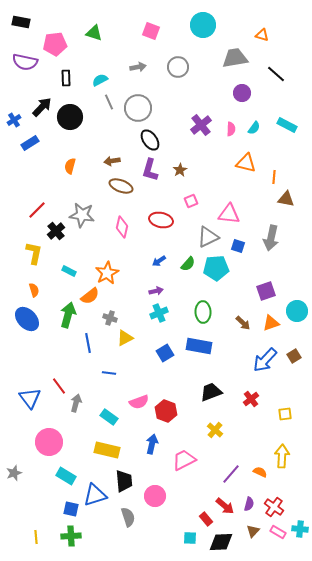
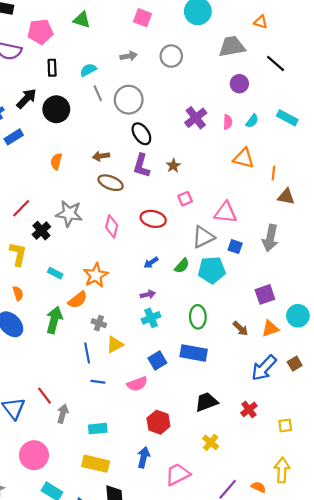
blue line: (88, 343) -> (87, 353), moved
pink semicircle: (139, 402) -> (137, 384), moved
cyan rectangle: (109, 417) -> (98, 429), turned -42

